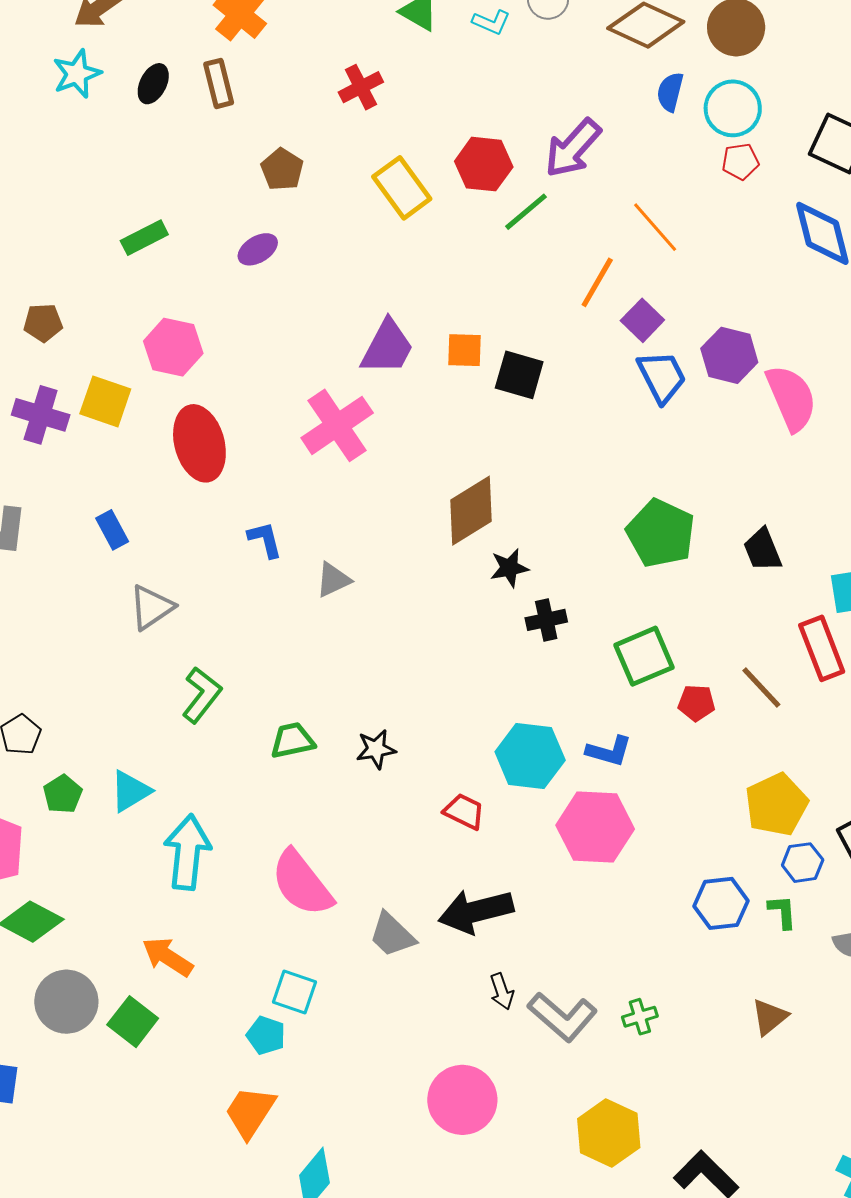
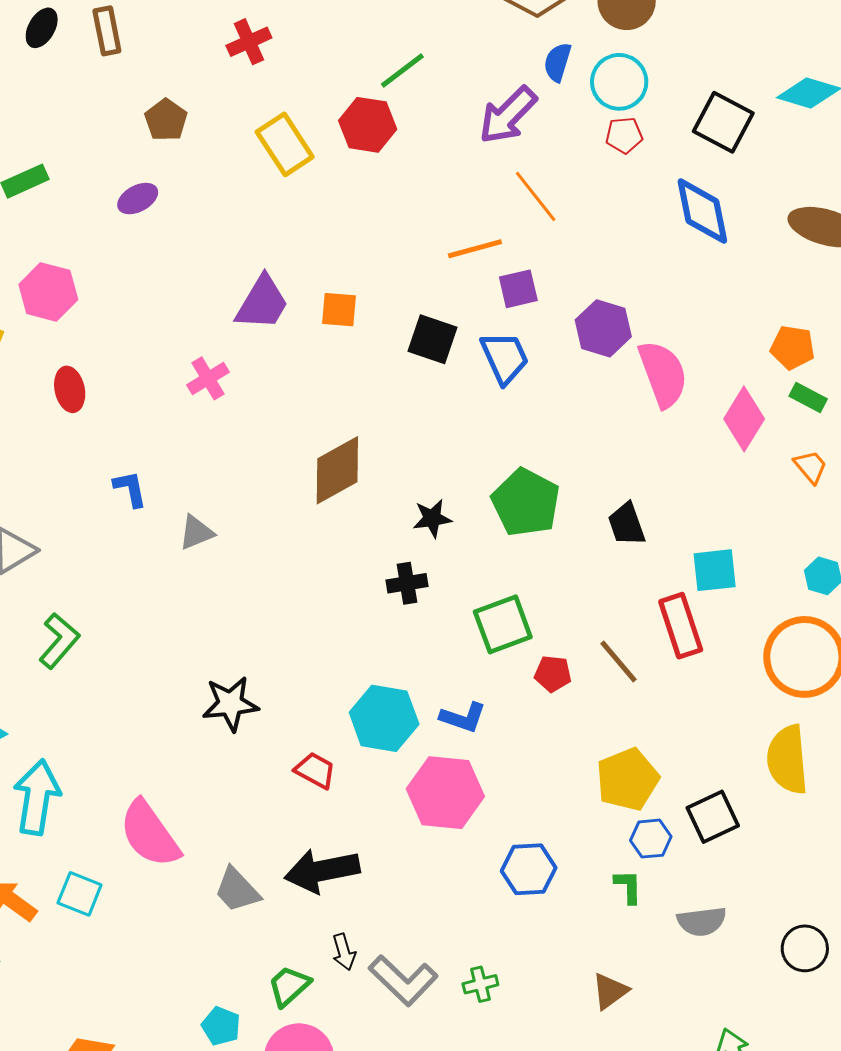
purple arrow: (573, 148) -> (508, 115), moved
green line: (526, 212) -> (402, 71), moved
orange line: (597, 282) -> (475, 249), turned 42
purple square: (642, 320) -> (518, 289), turned 30
black square: (519, 375) -> (433, 339), moved
blue trapezoid: (662, 377) -> (505, 358), moved
pink cross: (337, 425) -> (208, 378), size x0.6
red ellipse: (199, 443) -> (70, 389), size x0.6
black star: (509, 568) -> (432, 518), moved
green trapezoid: (292, 741) -> (289, 986), moved, turned -33
black star: (376, 749) -> (230, 704), size x1.4
blue hexagon: (721, 903) -> (529, 869), moved
cyan square: (295, 992) -> (80, 894), moved
cyan pentagon: (266, 1035) -> (221, 1026), moved

